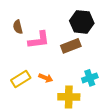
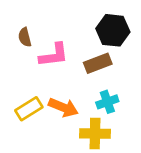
orange arrow: (46, 78) -> (63, 107), size x1.5
cyan cross: (90, 78) -> (107, 102), moved

